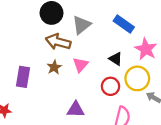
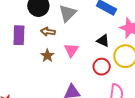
brown arrow: (58, 42) -> (48, 32), size x0.6
purple rectangle: (23, 77) -> (19, 35), moved

